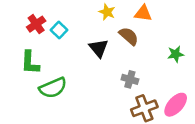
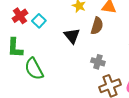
brown semicircle: (129, 36) -> (97, 26), turned 66
green semicircle: (53, 88) -> (34, 69), turned 85

